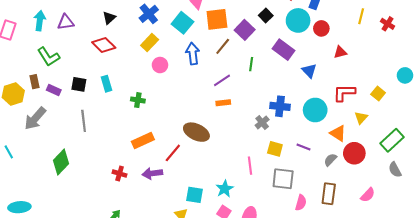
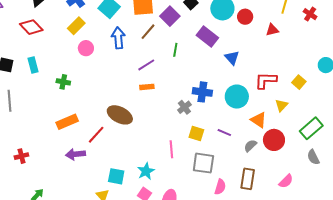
red triangle: (340, 52) -> (272, 30), moved
red cross: (120, 174) -> (21, 156), moved, turned -32

